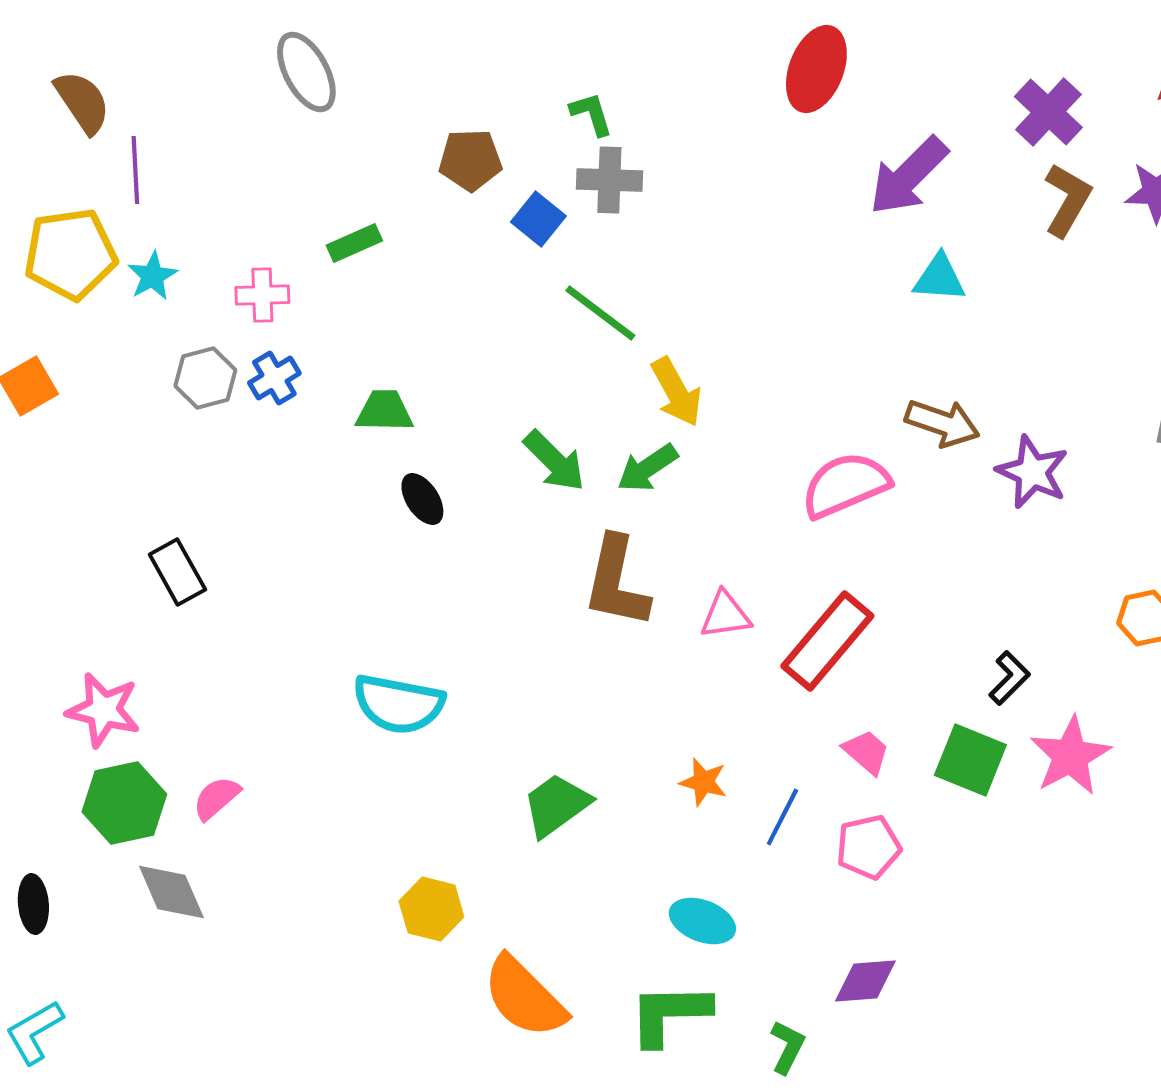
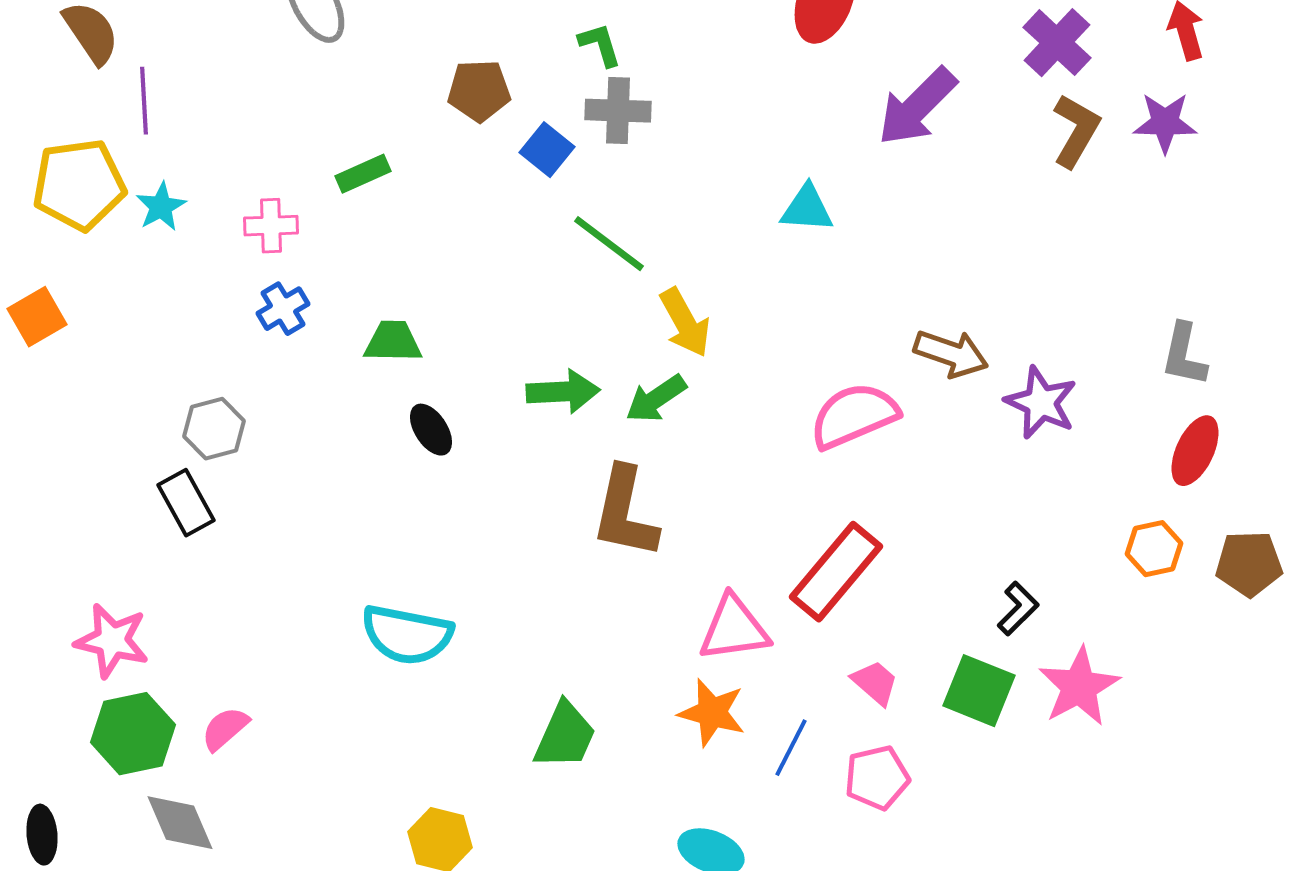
cyan triangle: (939, 278) -> (807, 209), moved
gray hexagon: (205, 378) -> (214, 429), moved
green arrow: (554, 461) -> (563, 392), turned -48
pink triangle: (725, 615) -> (734, 629), moved, size x1.4
orange star: (703, 782) -> (712, 713), size x1.4
green trapezoid: (556, 805) -> (565, 736), turned 150

